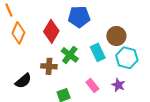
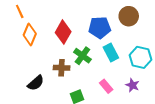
blue pentagon: (79, 17) -> (100, 28), moved
brown circle: (116, 36) -> (129, 16), moved

